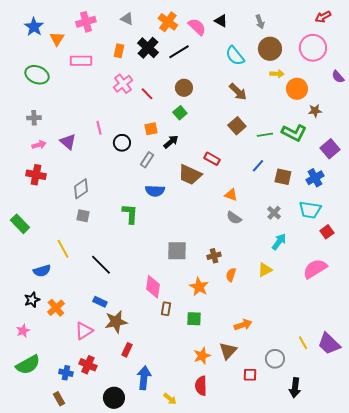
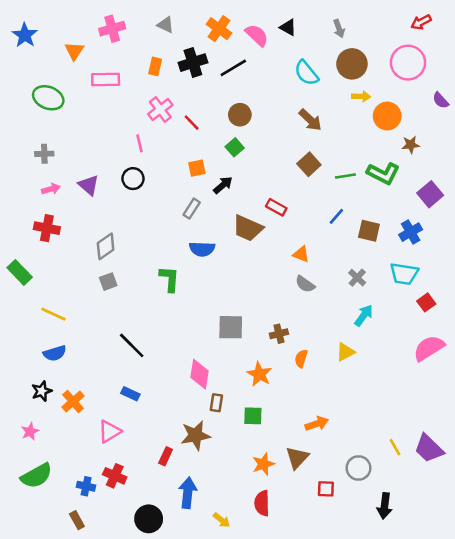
blue star: (34, 27) -> (25, 35), moved
black cross: (148, 48) -> (193, 63), turned 30
pink line: (99, 128) -> (139, 143), moved
black circle: (122, 143) -> (133, 179), moved
gray square: (83, 216) -> (108, 282), turned -32
green rectangle: (20, 224) -> (20, 272), moved
yellow line: (63, 249) -> (53, 314), moved, turned -36
pink semicircle: (315, 269) -> (429, 348), moved
brown star: (116, 322) -> (196, 435), moved

